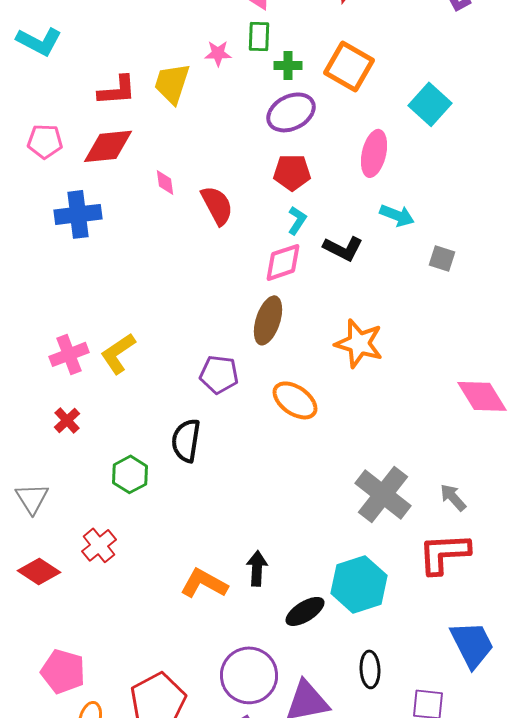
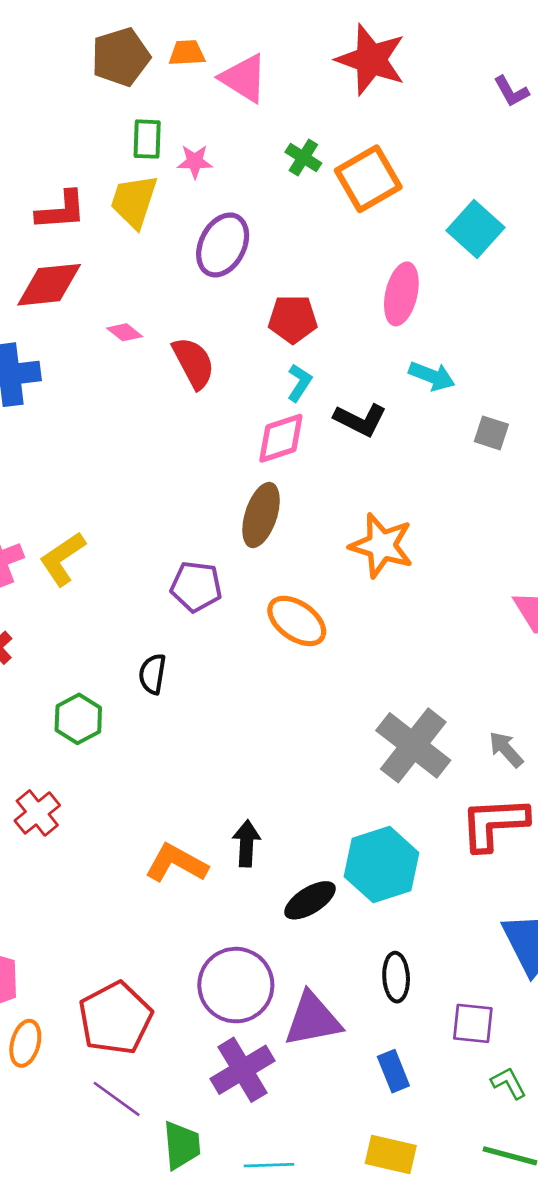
green rectangle: (259, 36) -> (147, 139), moved
green cross: (288, 65) -> (303, 158), moved, turned 32
orange square: (349, 66) -> (368, 179), turned 30
purple ellipse: (291, 112) -> (223, 245), moved, turned -36
pink diamond: (165, 182) -> (125, 332), turned -44
black semicircle: (186, 440) -> (152, 674), size x0.7

